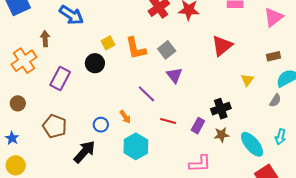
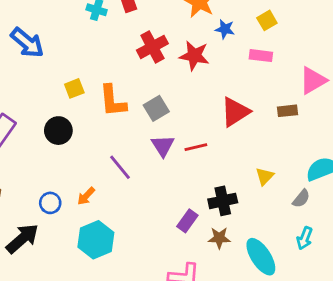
brown rectangle: (274, 56) -> (288, 111), moved
black circle: (95, 63) -> (58, 131), moved
yellow triangle: (247, 80) -> (265, 176), moved
orange arrow: (125, 117) -> (86, 196), turned 72
red line: (168, 121) -> (196, 147), moved, turned -35
cyan arrow: (280, 137) -> (305, 238), moved

